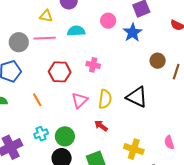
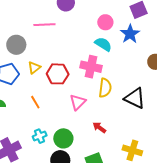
yellow triangle: (46, 16) -> (34, 68), moved, turned -48
cyan semicircle: (76, 31) -> (103, 44), moved, turned 36
pink line: (45, 38) -> (44, 25), moved
pink cross: (93, 65) -> (91, 67), size x1.5
yellow semicircle: (105, 99) -> (105, 88), moved

